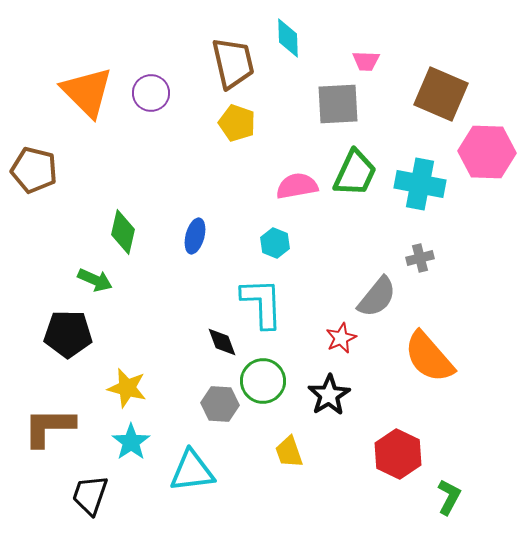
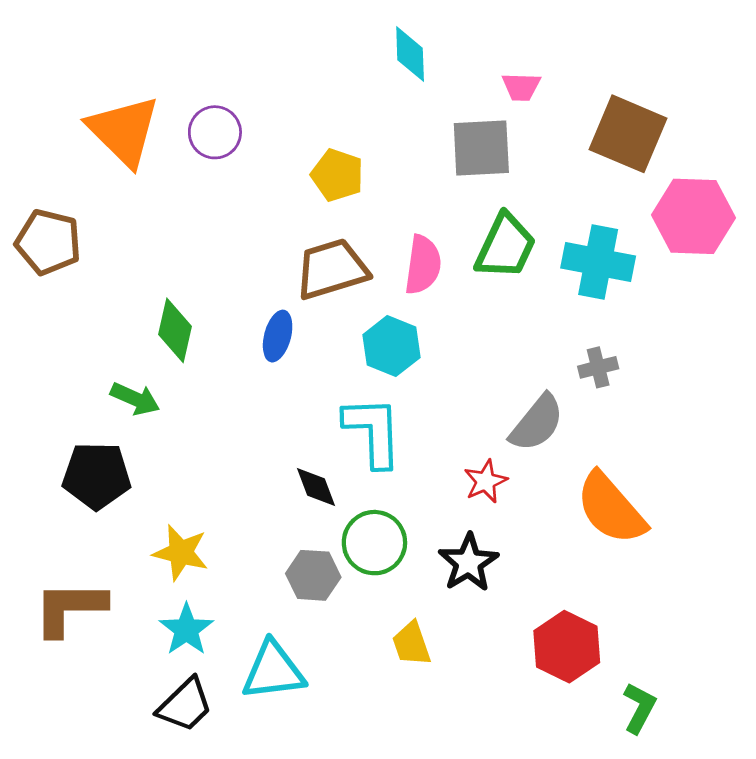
brown trapezoid: (233, 63) -> (332, 269), moved, turned -94
pink semicircle: (297, 186) -> (423, 265), turned 108
cyan hexagon: (275, 243) -> (392, 346), size x1.4
black trapezoid: (90, 495) -> (185, 705), moved, turned -153

